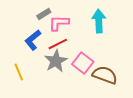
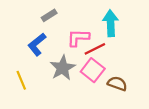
pink L-shape: (59, 23) -> (78, 38), moved
red line: (58, 44) -> (95, 49), moved
brown semicircle: (105, 75) -> (117, 84), size x0.7

